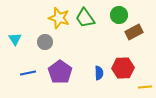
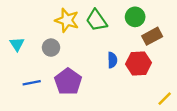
red hexagon: (123, 68) -> (138, 63), moved
blue semicircle: (99, 73) -> (112, 60), moved
yellow line: (145, 87) -> (165, 99), turned -40

